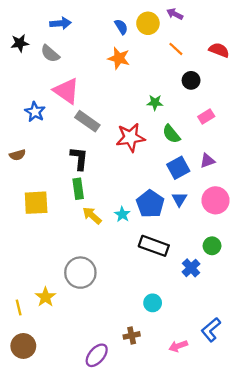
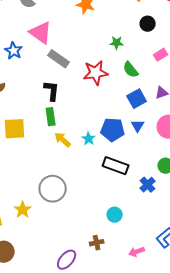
blue pentagon: (150, 204) -> (113, 130), turned -30

